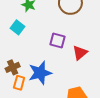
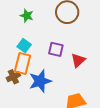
cyan square: (17, 27) -> (24, 46), moved
orange rectangle: (19, 83) -> (23, 63), moved, size x1.5

